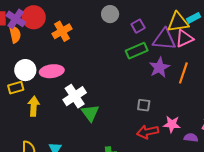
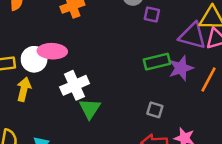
purple square: (138, 26) -> (152, 15), moved, turned 32
green rectangle: (137, 51) -> (157, 62), moved
white circle: (25, 70) -> (34, 59), moved

